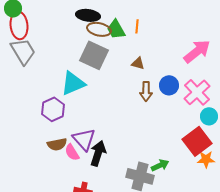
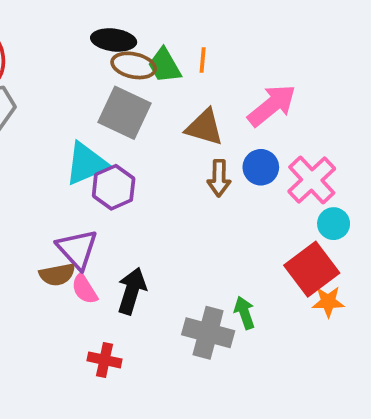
pink arrow: (197, 51) -> (272, 105), moved
brown triangle: (138, 63) -> (204, 127), size x1.6
purple hexagon: (53, 109) -> (114, 187), moved
purple triangle: (84, 139) -> (77, 249), moved
green arrow: (160, 165) -> (244, 313), turned -84

